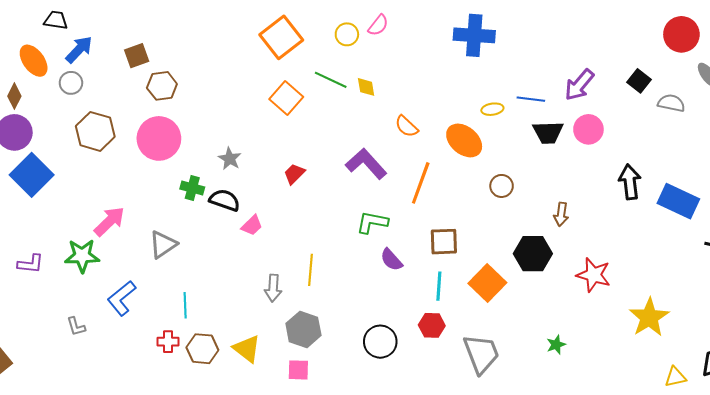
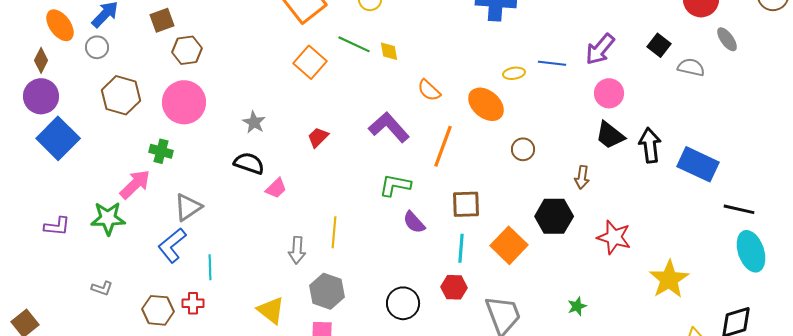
black trapezoid: (548, 132) -> (610, 135), moved, turned 40
green cross: (192, 188) -> (161, 151), moved
blue L-shape: (122, 298) -> (172, 245), moved
gray L-shape: (76, 326) -> (102, 288), turned -55
brown hexagon: (202, 349) -> (158, 310), moved

